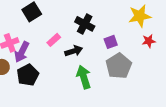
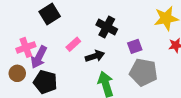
gray pentagon: (119, 66) -> (143, 72), turned -30
black pentagon: (28, 75) -> (45, 82), turned -30

